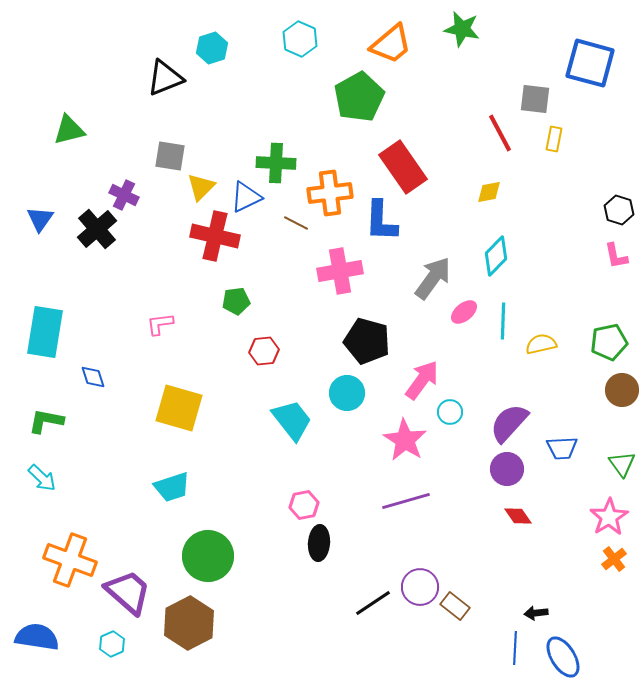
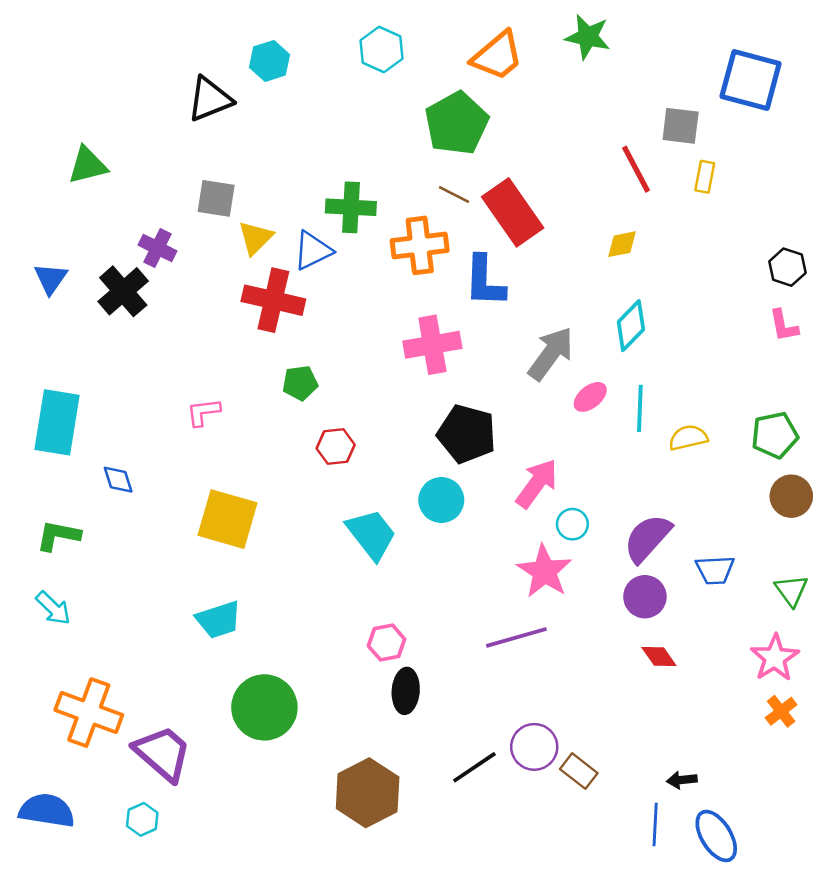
brown line: (296, 223) -> (454, 195), moved
pink star: (405, 440) -> (544, 571), moved
brown hexagon: (189, 623) -> (368, 793), moved

